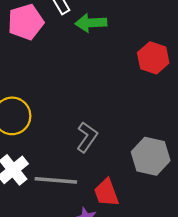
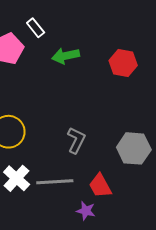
green arrow: (91, 23) -> (66, 56), moved

